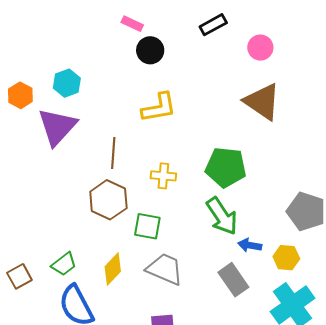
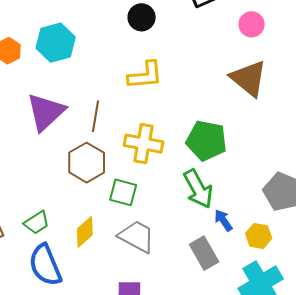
cyan hexagon: (67, 83) -> (56, 43), size x1.4
purple triangle: (57, 127) -> (46, 112), moved
yellow cross: (163, 176) -> (143, 144), size x1.5
blue arrow: (250, 245) -> (223, 220), turned 40

